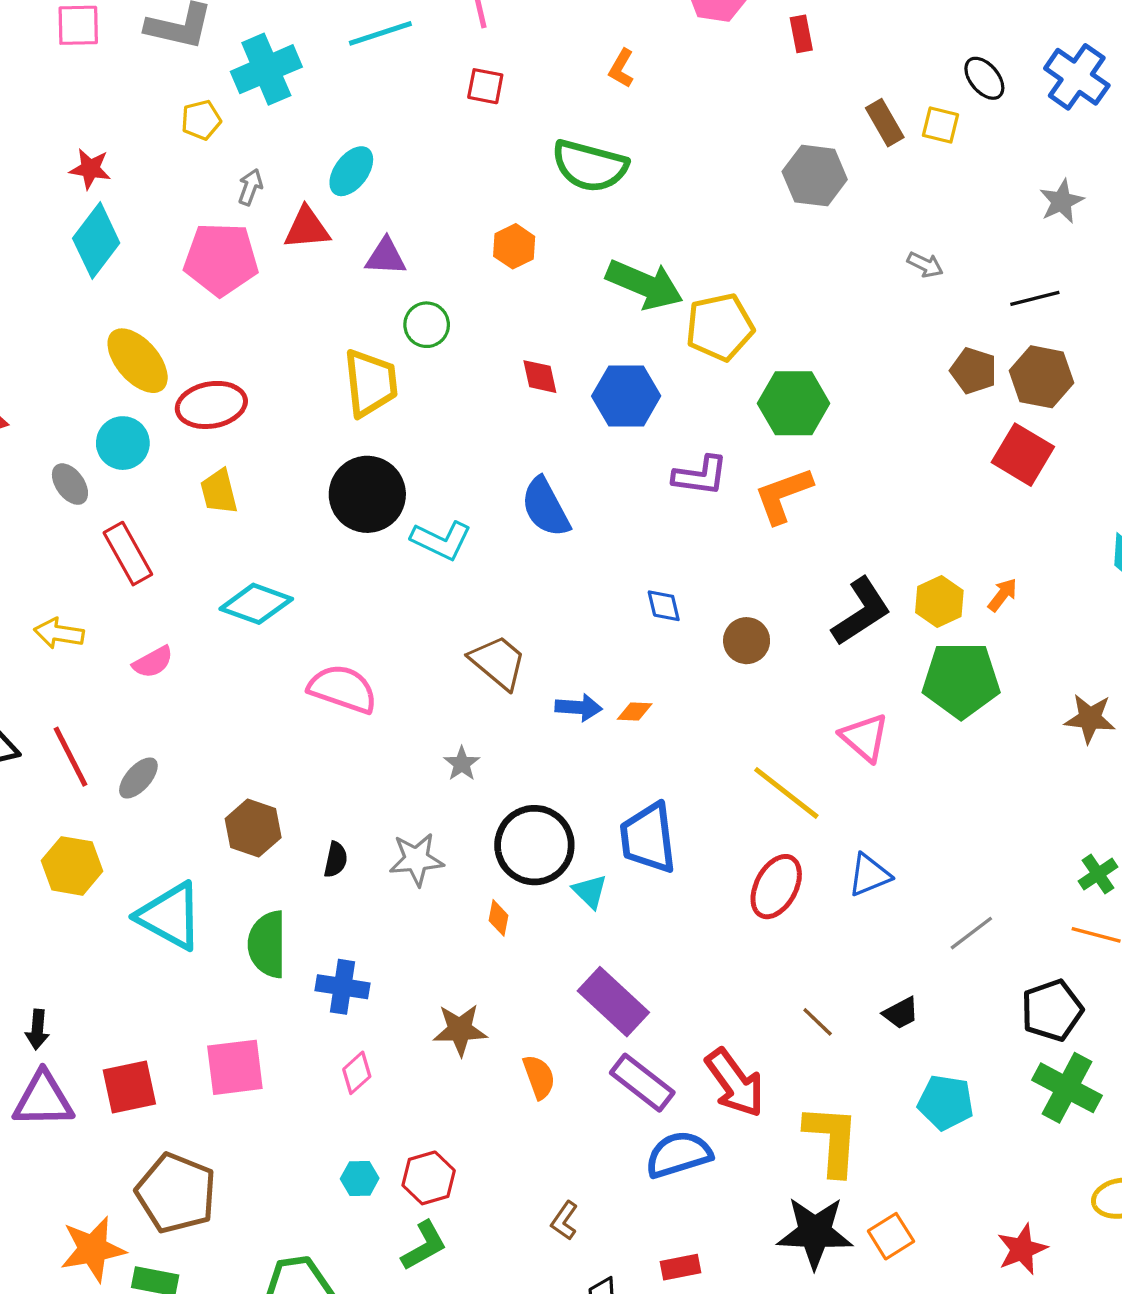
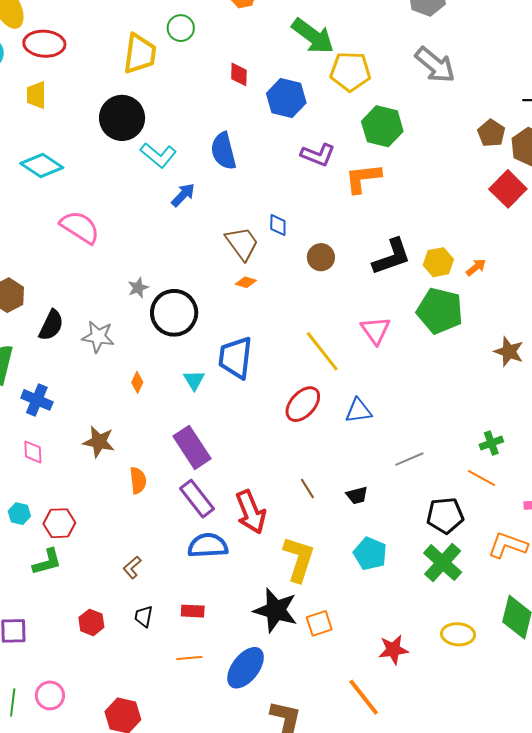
gray arrow: (925, 265) -> (435, 65), moved, size x2.0
brown trapezoid: (498, 662) -> (242, 243), moved
blue arrow: (579, 707) -> (183, 195), moved, turned -64
black circle: (534, 845) -> (174, 313), moved
black semicircle: (336, 860) -> (51, 325), size x1.5
pink diamond: (357, 1073) -> (33, 452), turned -65

